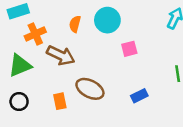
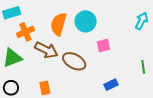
orange semicircle: (75, 24) -> (59, 24), size x1.6
brown ellipse: (90, 89) -> (74, 61), moved

